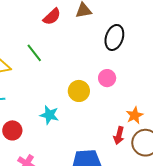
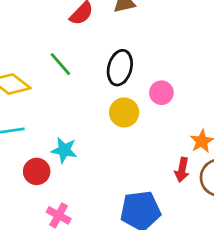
black ellipse: (114, 37) -> (120, 68), moved
cyan star: (49, 115) -> (64, 150), moved

